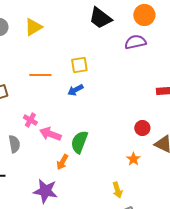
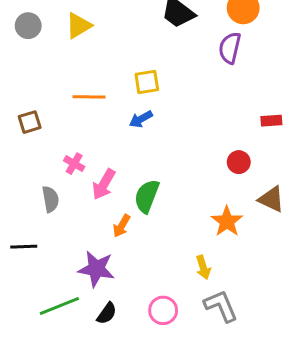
purple semicircle: (135, 42) -> (230, 48), turned -65
red circle: (142, 128) -> (239, 162), moved
pink arrow: (50, 134) -> (104, 184), turned -80
orange star: (133, 159) -> (227, 221), size x1.5

